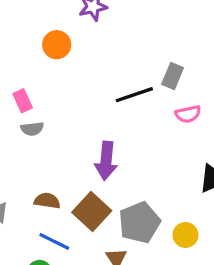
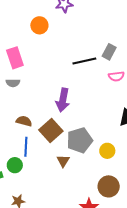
pink rectangle: (23, 101) -> (15, 58), size x1.5
gray semicircle: (32, 129) -> (13, 83), moved
blue line: (54, 241) -> (26, 147), turned 60

